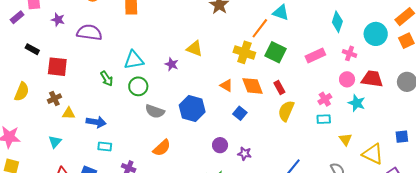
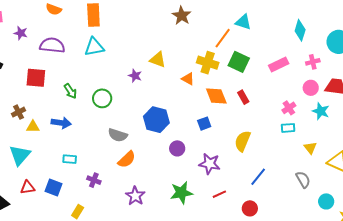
pink cross: (350, 53) -> (313, 62), turned -32
cyan triangle: (134, 60) -> (94, 47), moved
red square: (57, 67) -> (36, 78), moved
orange triangle: (226, 85) -> (188, 79), moved
gray semicircle: (155, 111) -> (118, 135), moved
yellow semicircle: (286, 111) -> (243, 141), moved
blue square: (240, 113) -> (204, 124), turned 32
blue arrow: (96, 122) -> (61, 123), moved
cyan triangle: (55, 142) -> (20, 155), size x1.6
purple circle: (220, 145) -> (177, 148), moved
purple star: (245, 154) -> (210, 164), size x1.5

